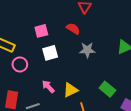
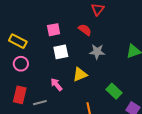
pink circle: (20, 64) -> (21, 64), moved
yellow triangle: (71, 90) -> (80, 75), moved

